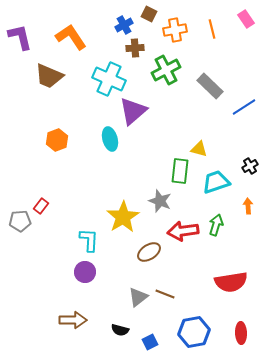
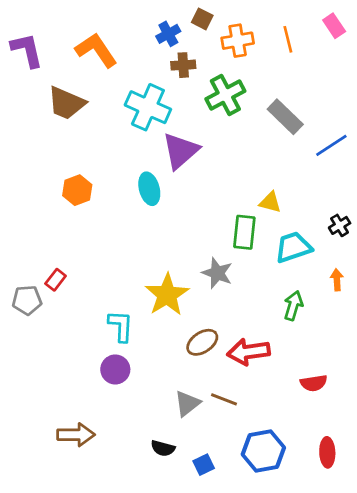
red arrow: (183, 231) -> (248, 352), moved
red semicircle: (231, 282) -> (314, 383), size x0.6
brown arrow: (73, 320) -> (76, 435), moved

